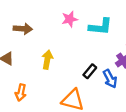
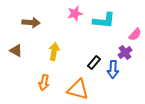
blue arrow: (110, 79) -> (113, 70), turned 30
orange arrow: (21, 93) -> (44, 82), moved

